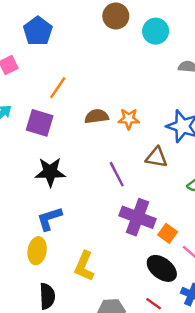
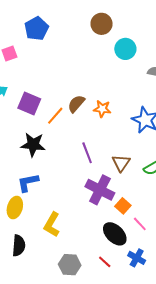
cyan circle: (156, 31) -> (125, 49), moved
orange line: (58, 88) -> (55, 116), moved
brown semicircle: (97, 116) -> (76, 104), turned -48
brown triangle: (156, 157) -> (121, 163), moved, turned 48

